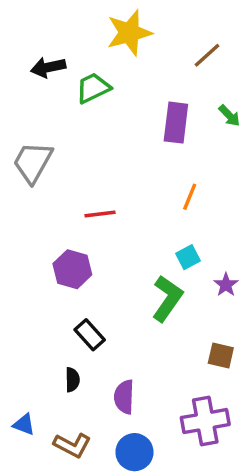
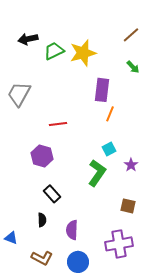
yellow star: (129, 33) -> (83, 53), moved
brown line: (207, 55) -> (131, 35), moved
purple rectangle: (176, 123) -> (102, 90), moved
blue triangle: (24, 425) -> (11, 238), moved

